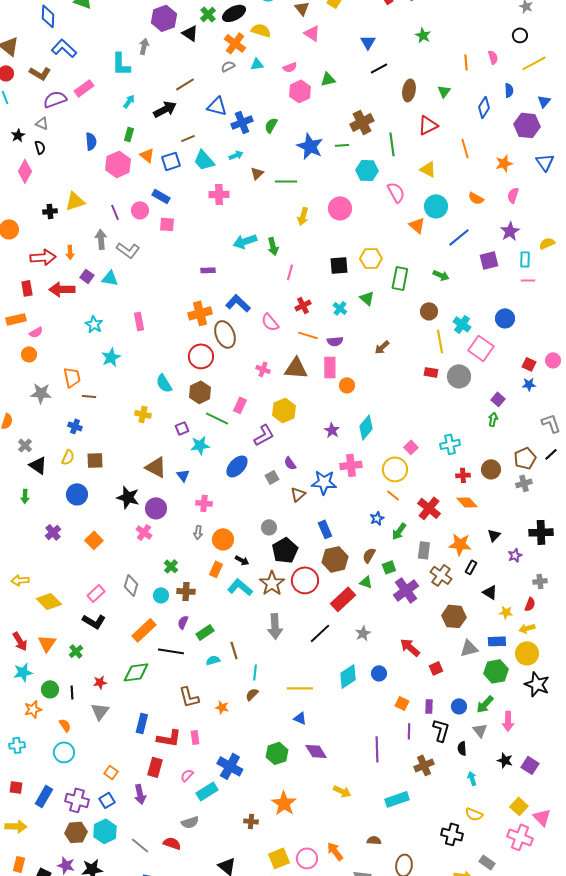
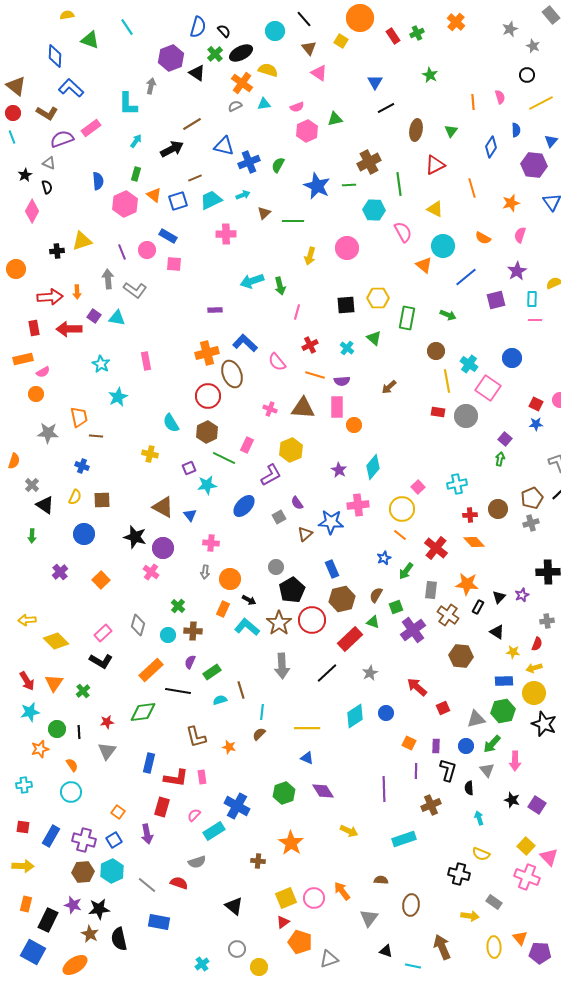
cyan trapezoid: (204, 160) -> (211, 200), turned 105
black triangle: (494, 535) -> (499, 597), moved
gray triangle: (469, 648) -> (476, 719), moved

